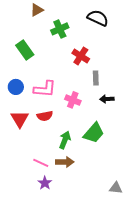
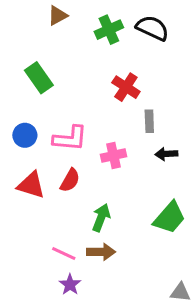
green cross: (60, 29) -> (109, 30), moved
pink cross: (73, 100) -> (114, 155), turned -35
red semicircle: (45, 116) -> (70, 180), turned -49
red triangle: (20, 119) -> (31, 185), turned -42
green trapezoid: (94, 133) -> (169, 218), moved

